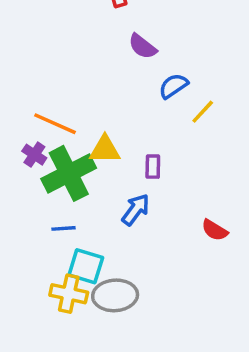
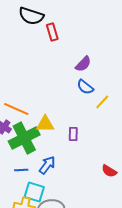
purple semicircle: (143, 46) -> (83, 64), moved, turned -84
blue semicircle: (173, 86) -> (85, 87), turned -108
blue arrow: (136, 210) -> (47, 165), moved

